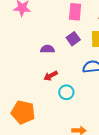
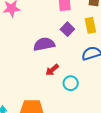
purple semicircle: (47, 49) -> (44, 44), size x1.5

